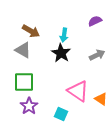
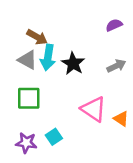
cyan arrow: (64, 35) -> (48, 57), moved, size x1.5
purple star: (29, 106) -> (26, 143), moved, turned -30
cyan square: (61, 114) -> (54, 137), moved, turned 32

